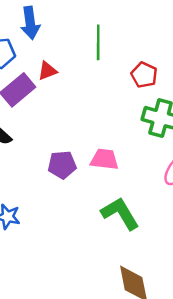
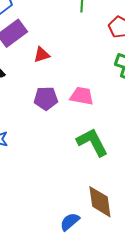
red triangle: (47, 71) -> (42, 55), moved

